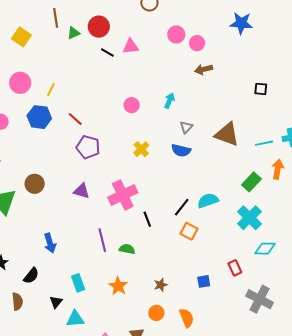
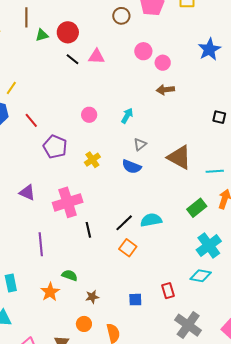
blue star: (241, 23) -> (209, 49), turned 30
purple pentagon: (88, 147) -> (55, 147), moved
cyan cross: (250, 218) -> (209, 245), moved
green semicircle: (127, 249) -> (70, 275), moved

